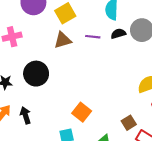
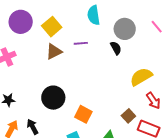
black semicircle: (118, 34) -> (116, 48), moved, turned 88
black circle: (36, 74) -> (53, 98), moved

